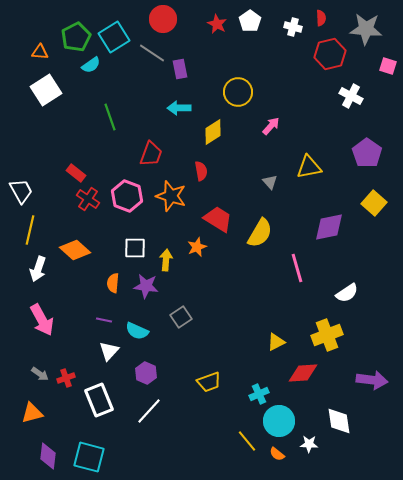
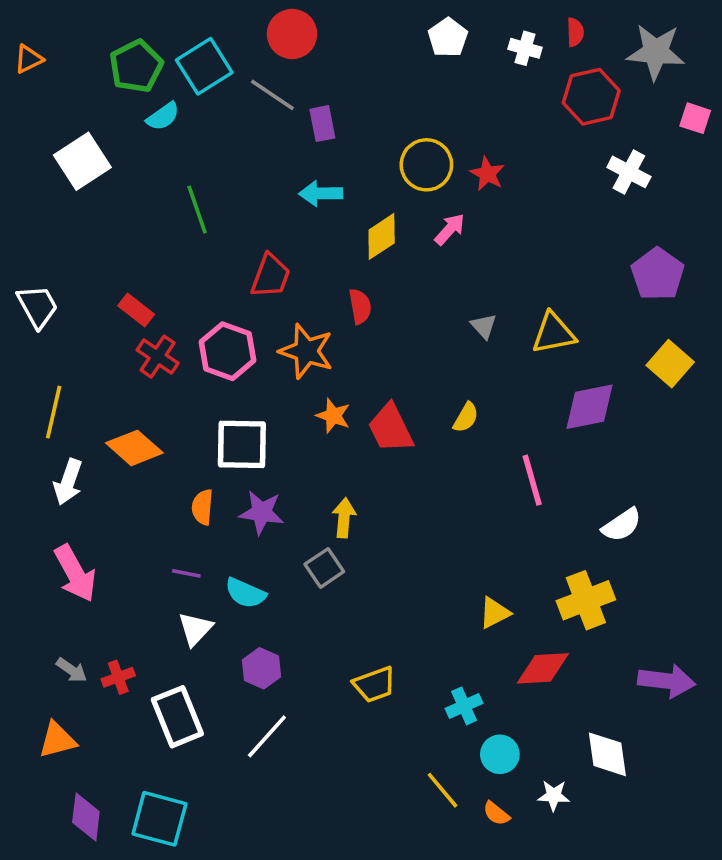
red star: (217, 24) -> (487, 174), moved
orange triangle: (40, 52) -> (29, 59), moved, turned -30
pink arrow: (271, 126) -> (450, 229), moved
yellow triangle: (309, 167) -> (554, 333), moved
white trapezoid: (21, 191) -> (38, 306), moved
red trapezoid: (218, 219) -> (391, 428), moved, turned -148
yellow semicircle: (260, 233) -> (466, 417), size x0.6
orange star: (197, 247) -> (333, 416), moved, turned -30
white square: (135, 248) -> (242, 444), size x1.4
yellow arrow: (166, 260) -> (344, 518), moved
cyan circle: (279, 421) -> (500, 754), size x0.7

